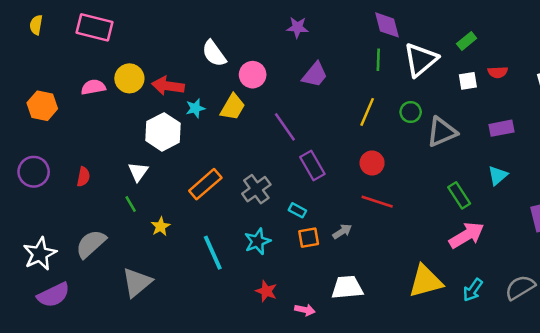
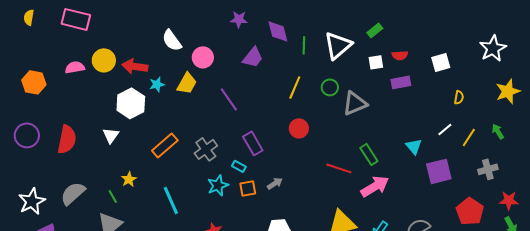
purple diamond: (387, 25) -> (278, 31), moved
purple rectangle: (501, 128) -> (401, 82), moved
purple rectangle: (312, 165) -> (253, 143), moved
cyan triangle: (498, 175) -> (414, 146), moved, turned -30
red semicircle: (83, 177) -> (67, 139), size x1.8
red line: (377, 202) -> (339, 168), moved
green line: (131, 204) -> (113, 196), moved
cyan star: (258, 241) -> (218, 185), moved

